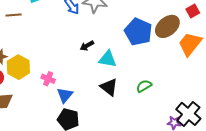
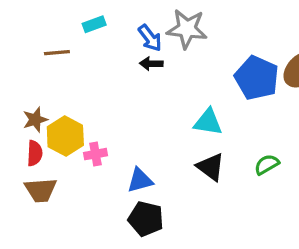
black arrow: (87, 46) -> (151, 64), moved, turned 32
pink cross: (48, 79) -> (96, 154), moved, turned -32
blue triangle: (65, 95) -> (140, 180), turned 36

